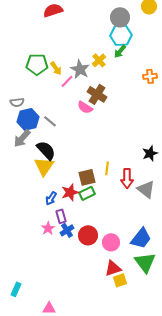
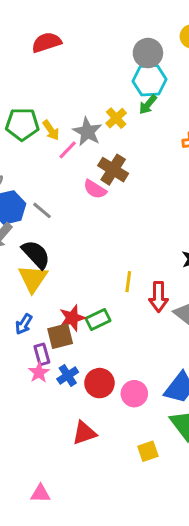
brown square: (87, 177) -> (60, 336), moved
blue arrow: (51, 198) -> (24, 324), moved
purple rectangle: (61, 216) -> (42, 354), moved
red triangle: (113, 268) -> (84, 433), moved

